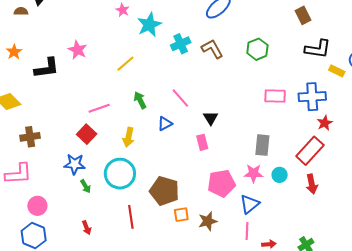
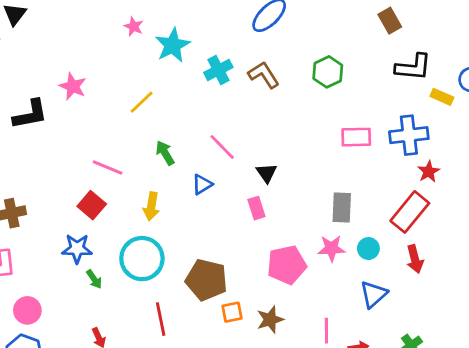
pink line: (99, 108) -> (108, 167), turned 45
blue triangle: (250, 204) -> (374, 294), moved

